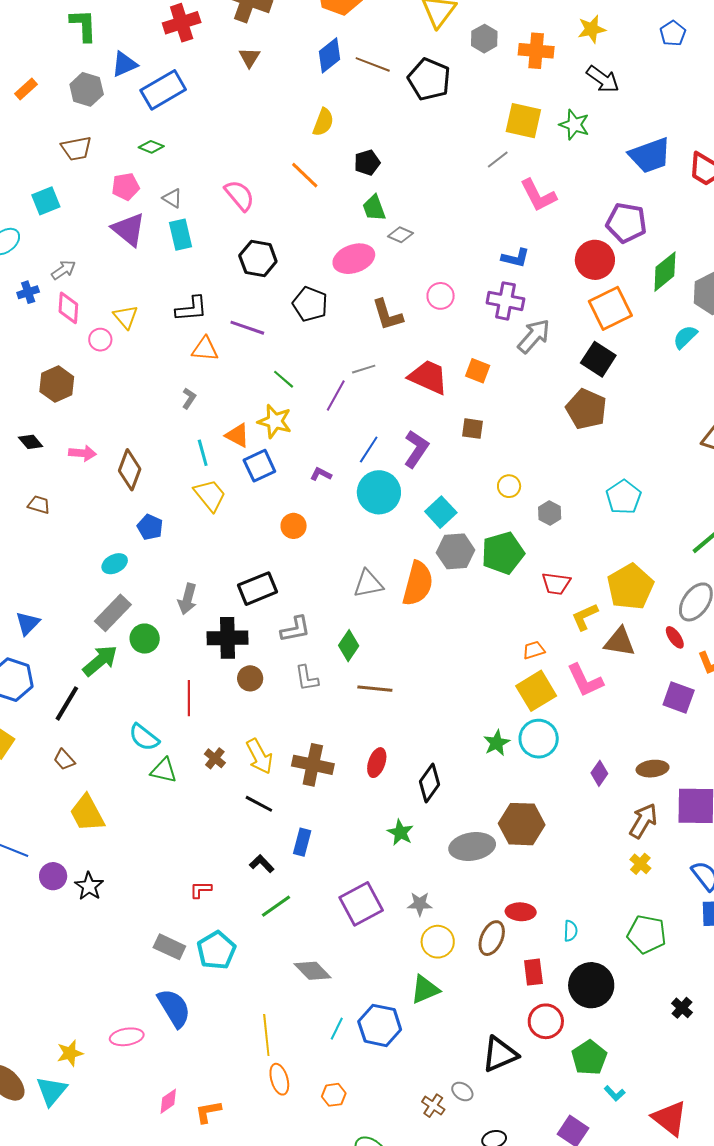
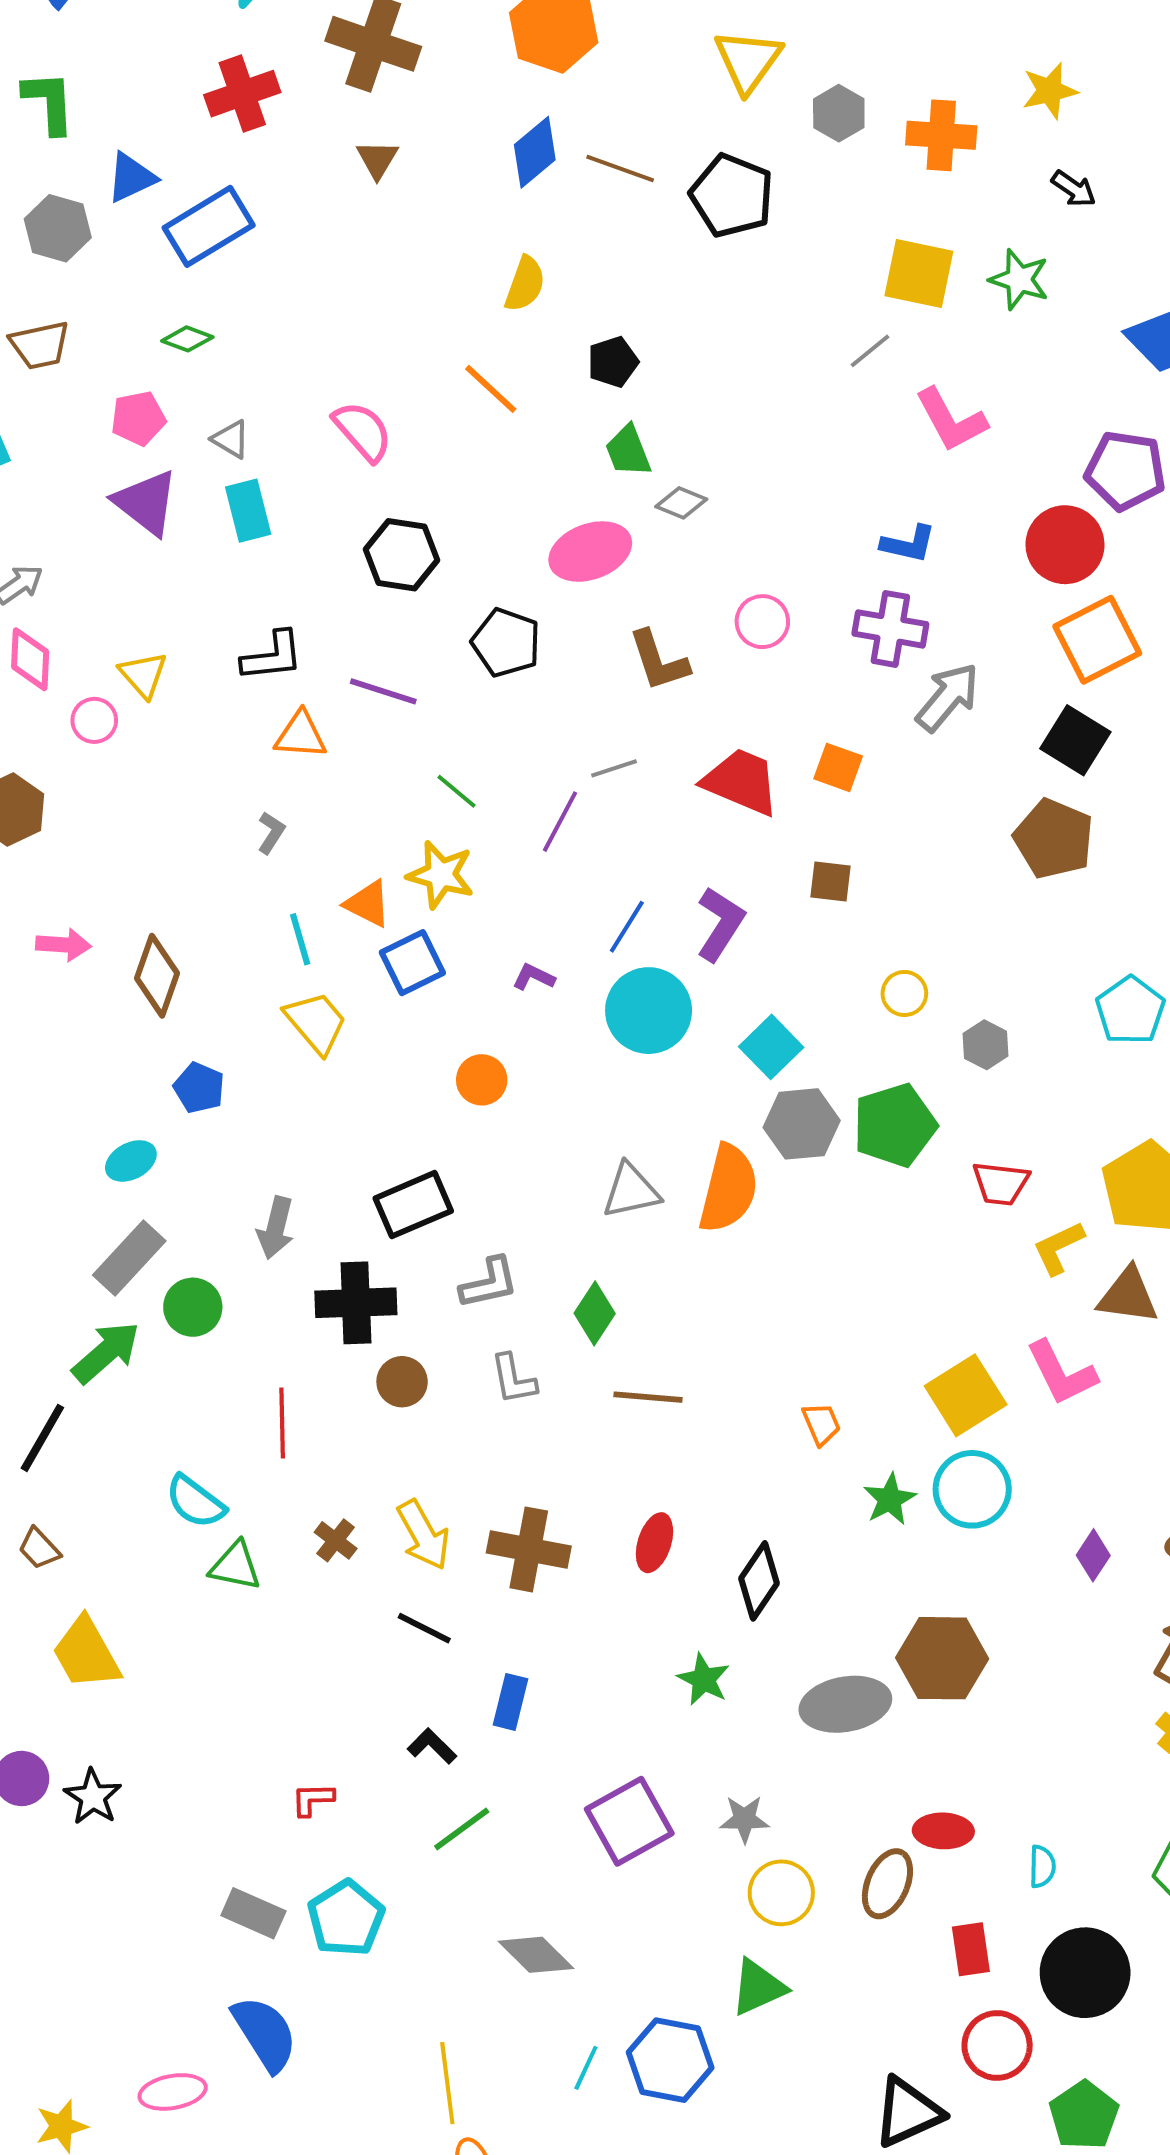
black arrow: (603, 79) -> (1074, 189), size x0.7
orange trapezoid: (534, 650) -> (821, 1424), moved, turned 85

